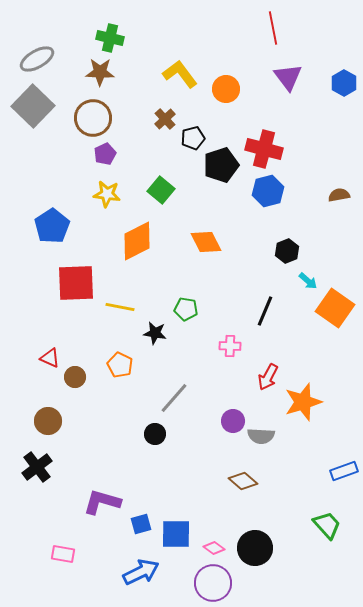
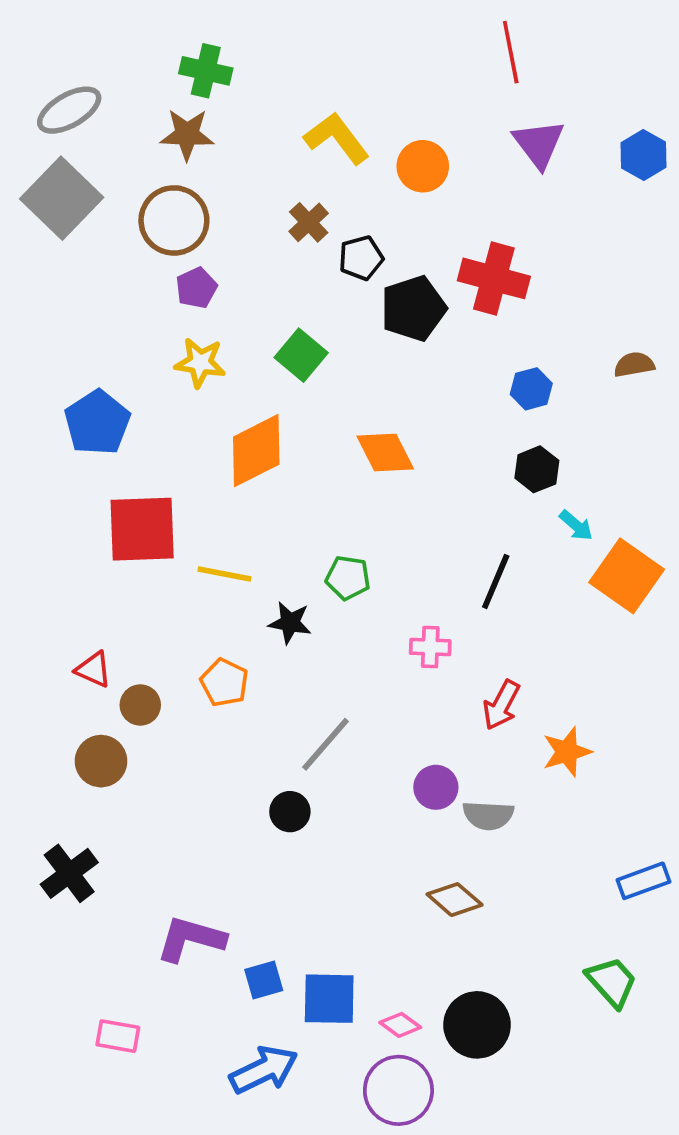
blue hexagon: (268, 191) -> (531, 389), moved, size x0.7
orange star: (303, 402) -> (567, 752), size x0.7
brown circle: (48, 421) -> (101, 761), moved

